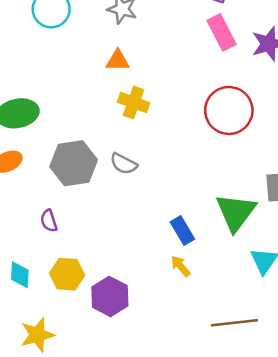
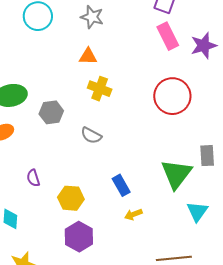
gray hexagon: (74, 163) -> (51, 112), moved, size x0.7
blue rectangle: (182, 230) -> (121, 185), moved
yellow arrow: (181, 266) -> (133, 214), turned -72
yellow hexagon: (67, 274) -> (71, 198), moved

